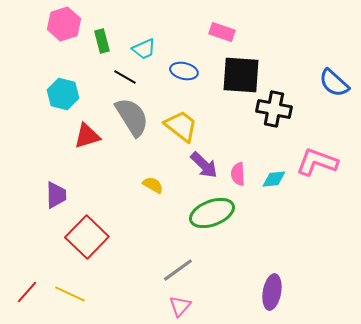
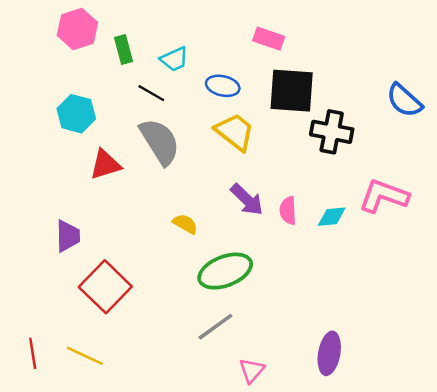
yellow trapezoid: (181, 126) -> (235, 132), moved
green ellipse: (212, 213) -> (225, 271), moved
red line: (27, 292) -> (33, 353), turned -50
pink triangle: (180, 306) -> (252, 370), moved

